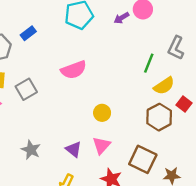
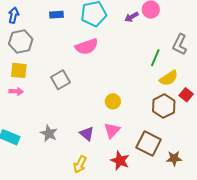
blue rectangle: (28, 33) -> (57, 15), moved, turned 32
pink semicircle: (74, 70) -> (87, 47), moved
gray square: (26, 89) -> (61, 80), moved

